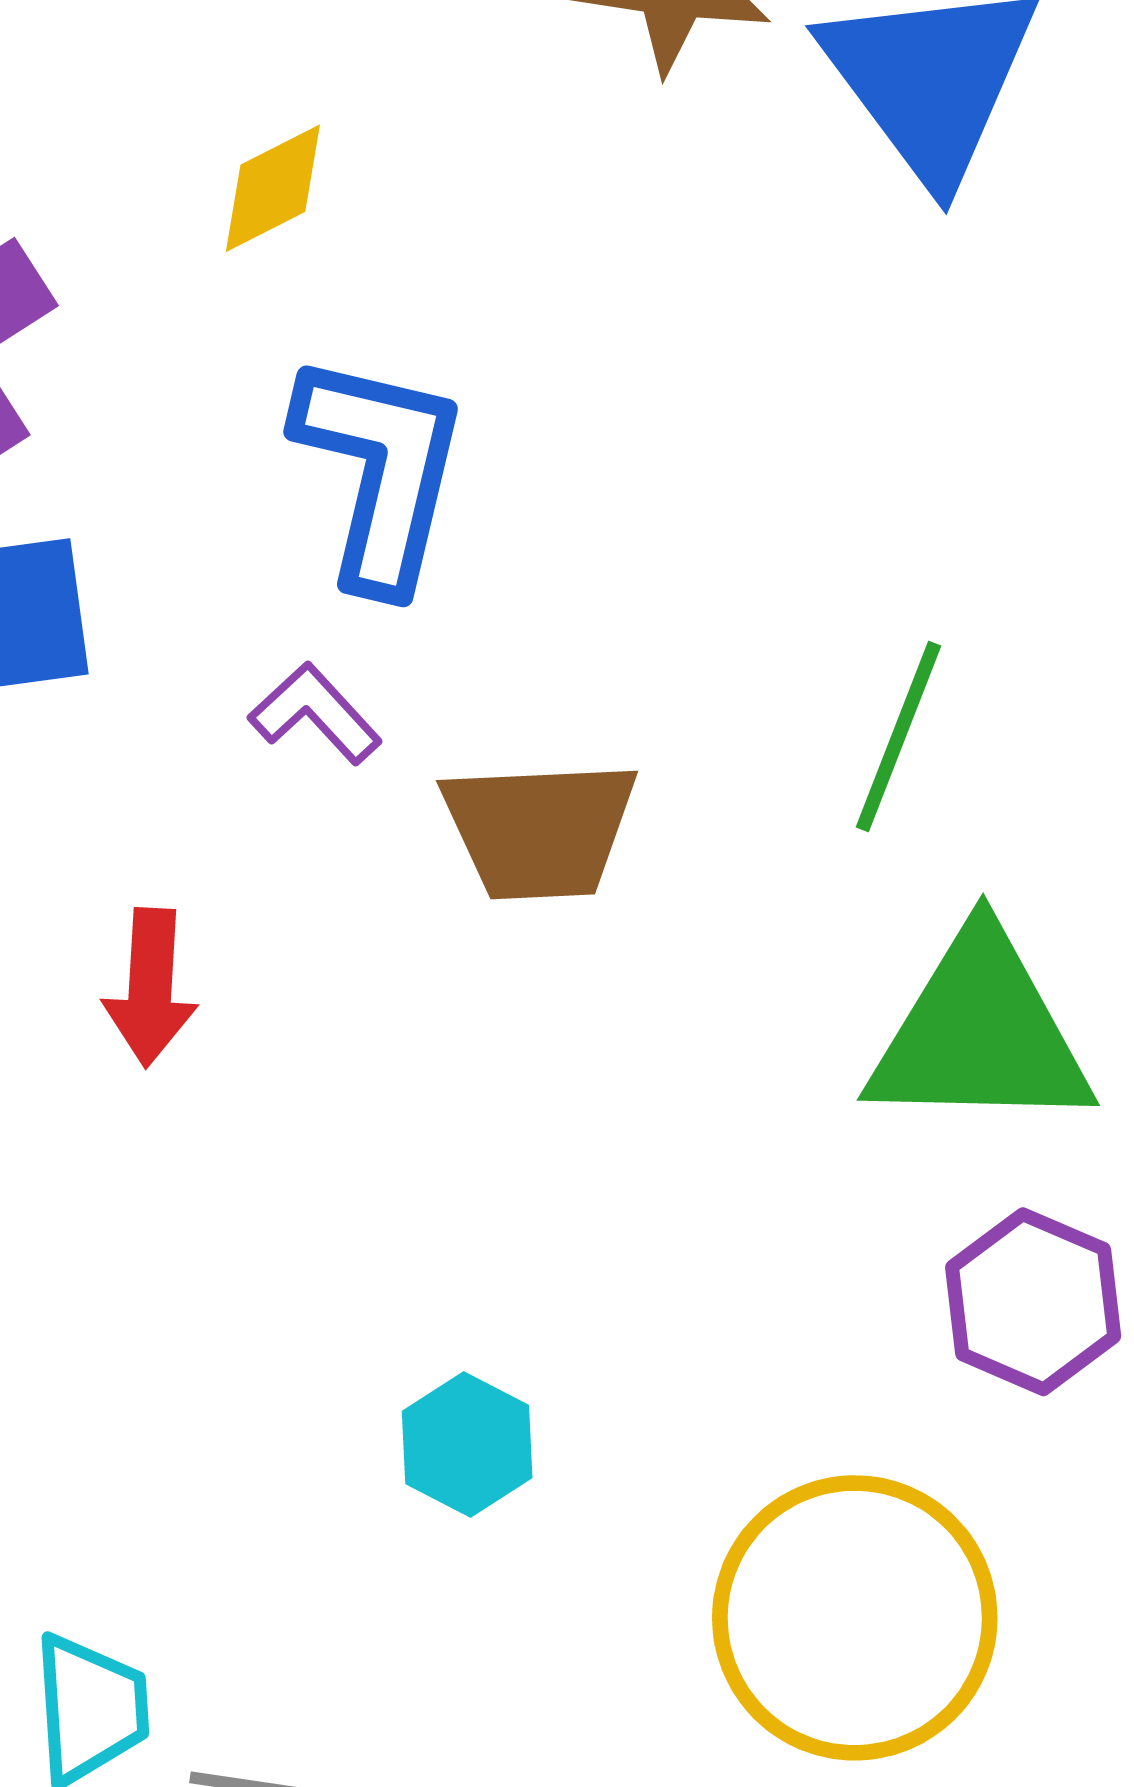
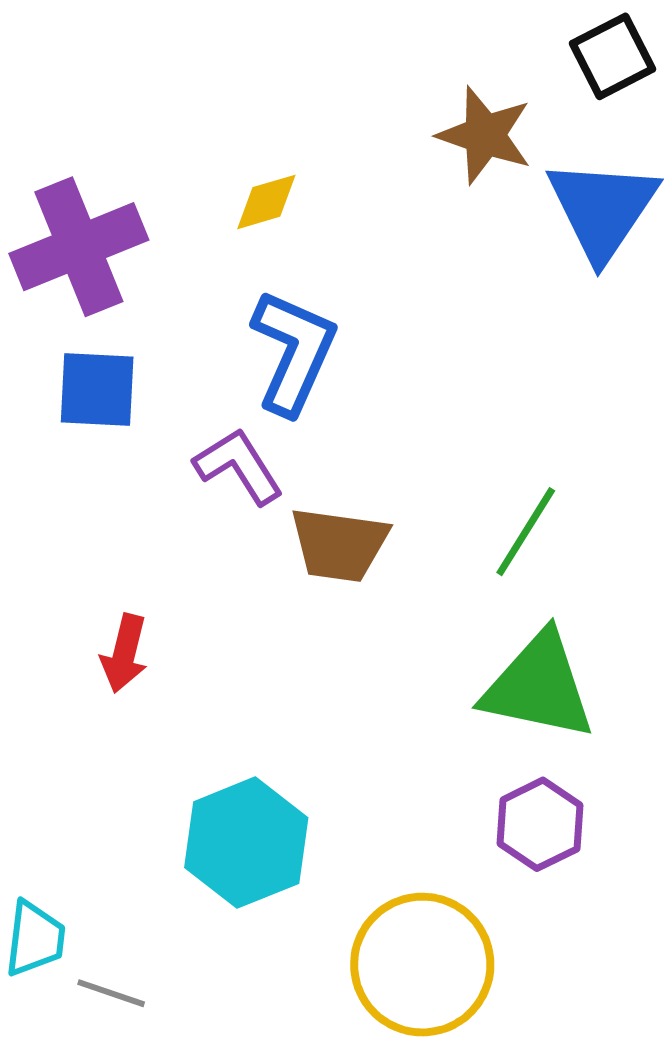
purple L-shape: (315, 713) -> (239, 466), size x1.4
red arrow: (150, 987) -> (124, 653), moved
cyan hexagon: (467, 1445) -> (246, 843), size x1.8

